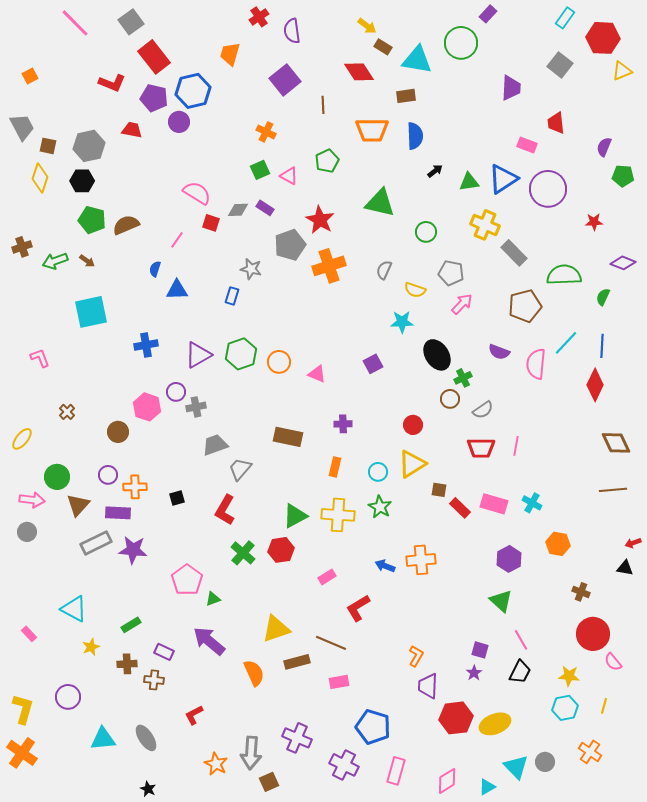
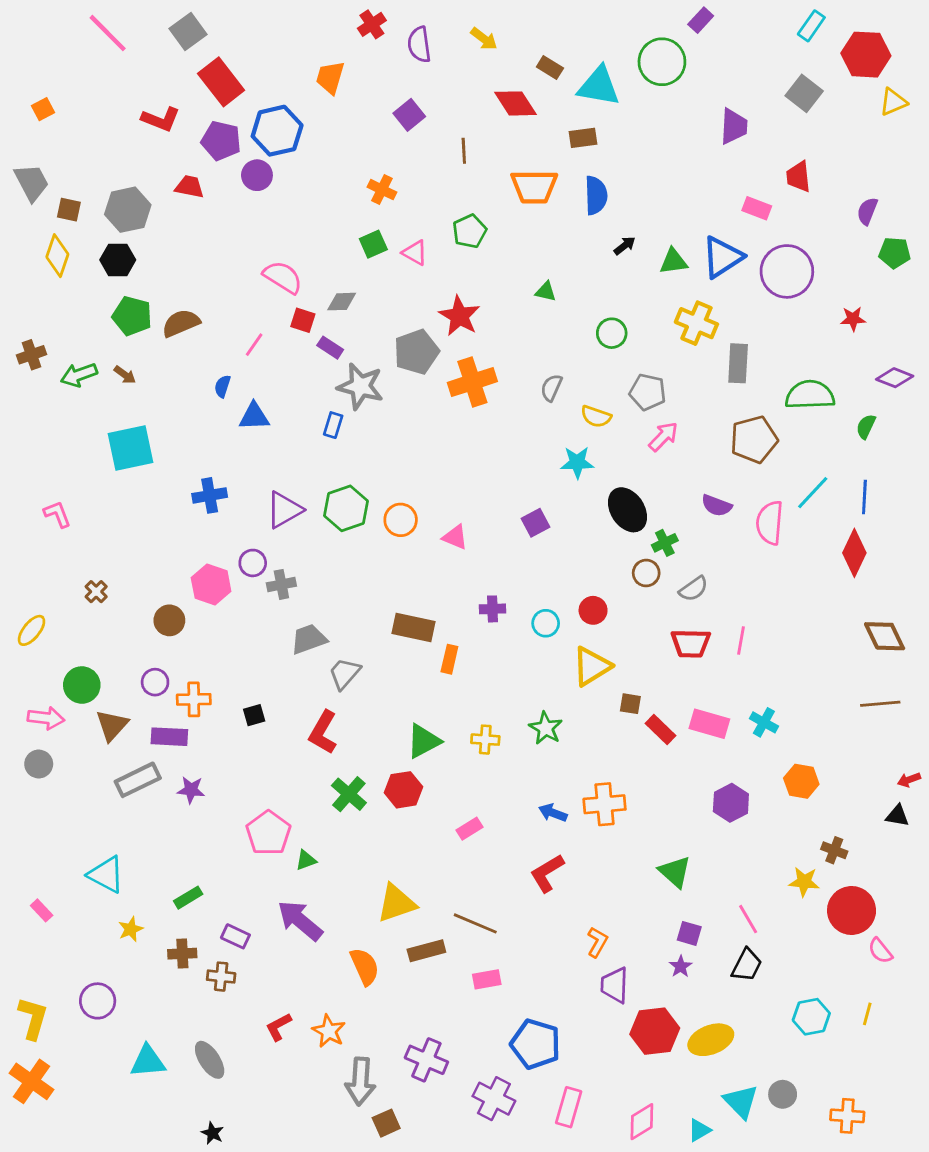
yellow arrow: (367, 26) -> (484, 39), moved
purple square: (285, 80) -> (409, 115), size x0.7
green triangle: (380, 203) -> (546, 292), size x0.5
purple rectangle: (265, 208) -> (330, 348), moved
gray rectangle: (514, 253) -> (738, 363), turned 48
gray star: (251, 269) -> (360, 386), size x1.5
orange rectangle: (335, 467) -> (449, 659), moved
cyan circle: (378, 472) -> (546, 623), moved
yellow cross: (338, 515) -> (485, 740), size x0.6
purple star: (133, 550) -> (191, 790), size x0.7
green triangle: (501, 601) -> (675, 872), moved
red L-shape: (358, 608) -> (547, 873), moved
yellow star: (569, 676) -> (804, 882), moved
orange cross: (590, 752) -> (847, 1116), moved, turned -30
orange star: (216, 764) -> (329, 1031), moved

